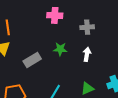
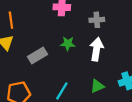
white arrow: (87, 54) -> (97, 49), size x1.5

